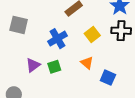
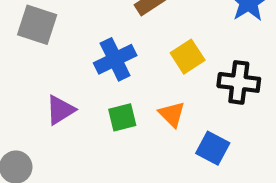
black cross: (121, 31) -> (239, 82), moved
green square: (54, 67) -> (122, 117), moved

